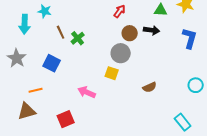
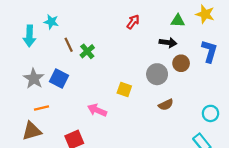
brown circle: (130, 33) -> (181, 63), moved
gray circle: (121, 53) -> (157, 74), moved
gray star: (17, 58) -> (34, 79), moved
cyan circle: (196, 85) -> (211, 113), moved

